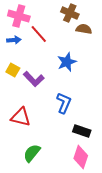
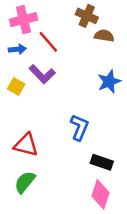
pink cross: (19, 16) -> (24, 20), turned -30
blue star: (67, 62) -> (109, 82), moved
purple L-shape: (34, 79) -> (42, 74), moved
green semicircle: (32, 153) -> (25, 182), moved

